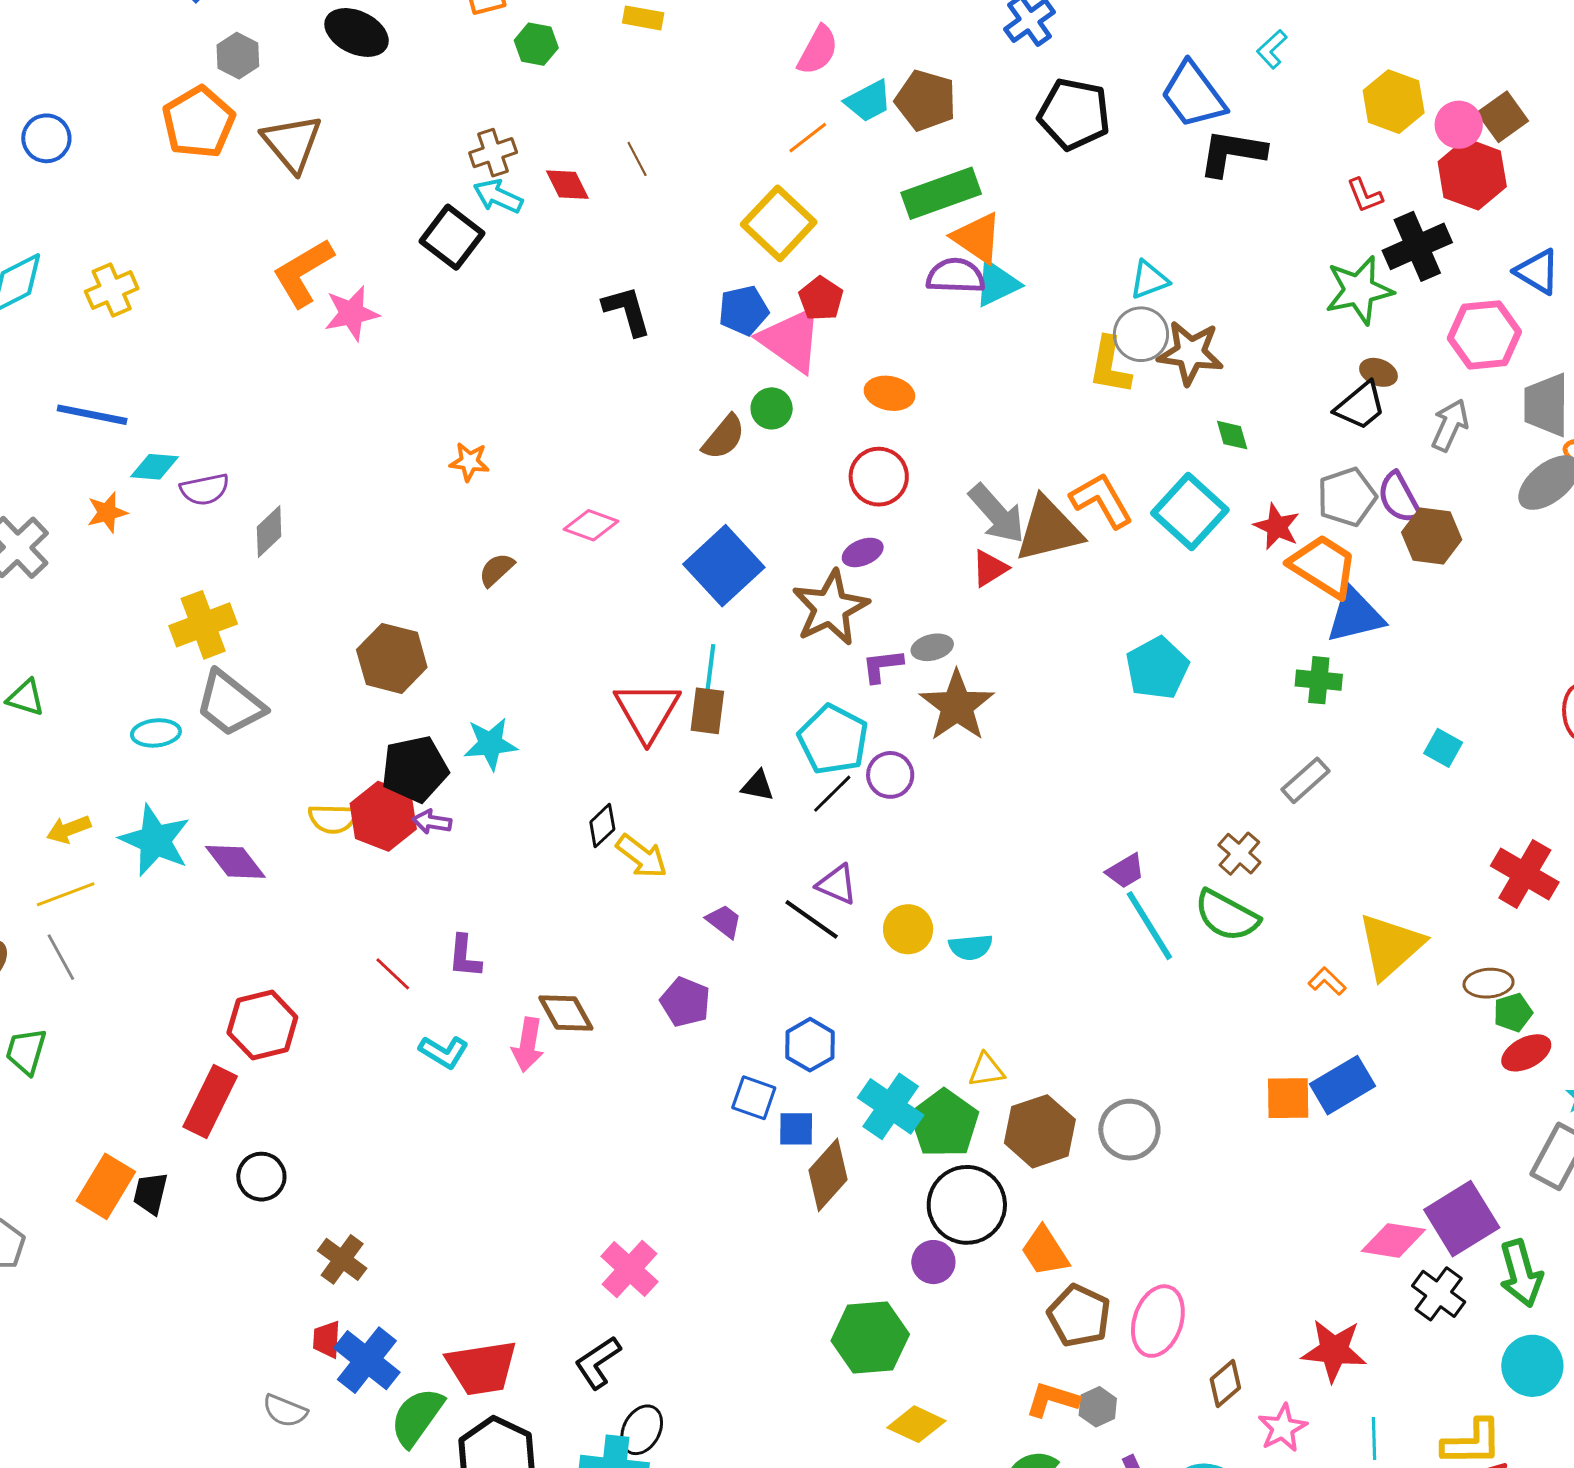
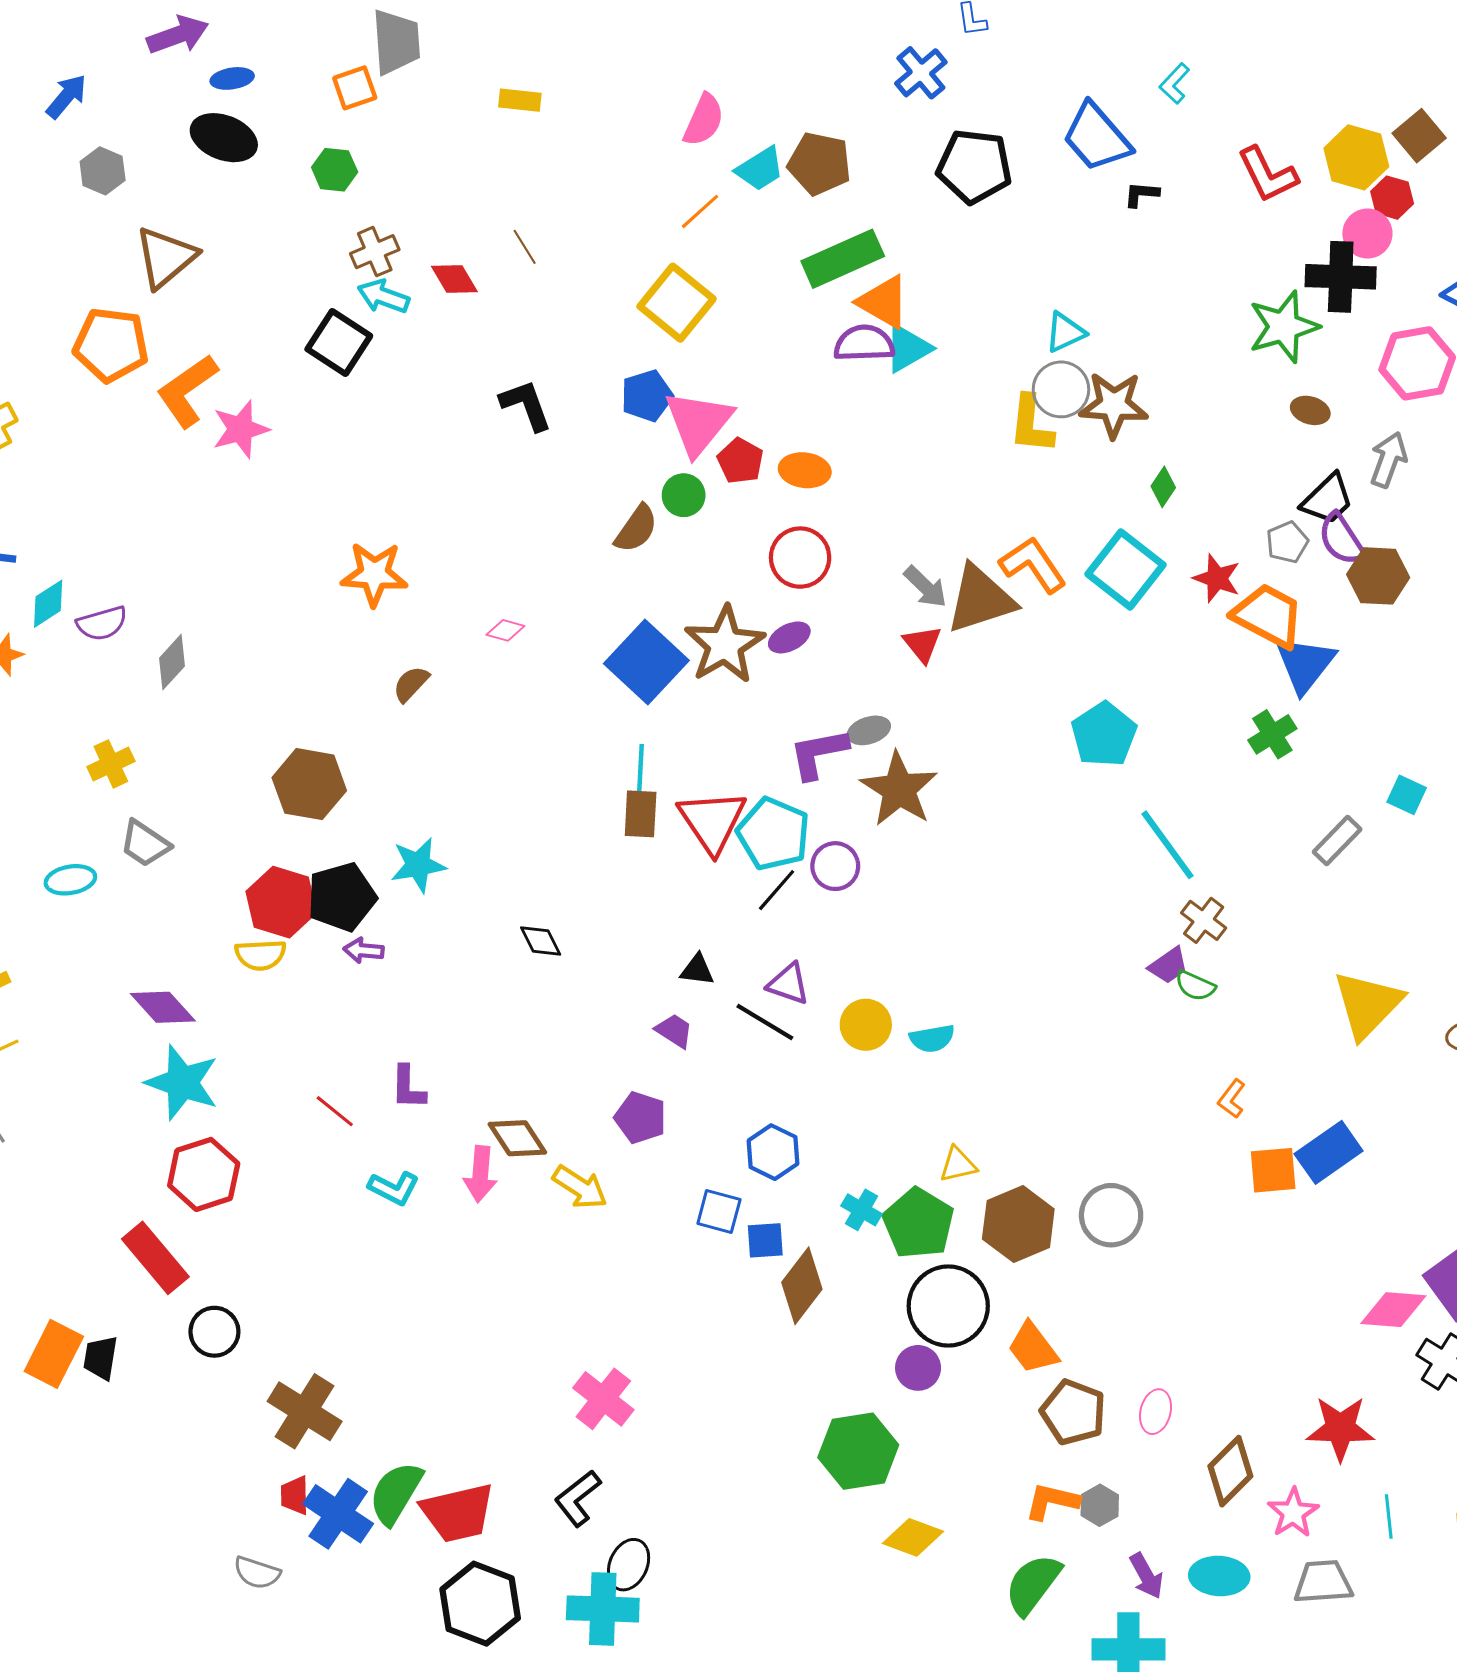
green hexagon: (536, 44) -> (335, 170), moved
yellow hexagon: (1394, 102) -> (1356, 157), moved
orange pentagon: (199, 122) -> (111, 345), moved, turned -30
pink circle: (1459, 125) -> (1367, 234), moved
brown triangle: (292, 143) -> (166, 257), turned 34
black L-shape: (1232, 153) -> (1141, 194), size x0.5
red hexagon: (1472, 174) -> (1392, 198), size x0.6
red L-shape: (1365, 195) -> (1268, 175), moved, size x1.6
black cross: (1417, 246) -> (1341, 277), turned 30
red pentagon: (821, 299) -> (740, 461), moved
pink triangle: (791, 340) -> (698, 423), turned 38
black trapezoid: (1360, 406) -> (1327, 499), moved
green diamond: (1232, 435) -> (1163, 487), turned 54
orange star: (469, 462) -> (374, 574), size x1.6
cyan diamond: (155, 467) -> (48, 604), turned -33
gray pentagon: (1347, 497) -> (1287, 542), size x0.7
gray arrow: (997, 514) -> (925, 587), size x0.7
pink diamond: (591, 525) -> (505, 630), size x0.7
red triangle: (990, 568) -> (922, 644), turned -33
brown star: (830, 608) -> (725, 645), moved
blue triangle: (1355, 615) -> (1305, 664), turned -34
yellow cross: (203, 625) -> (111, 764), size x0.7
purple L-shape: (882, 666) -> (818, 753), size x1.4
green cross: (1319, 680) -> (1272, 734), turned -33
gray trapezoid: (230, 704) -> (145, 844), size x0.7
red triangle: (647, 711) -> (712, 821), moved
gray rectangle: (1305, 780) -> (1337, 841), moved
black triangle: (758, 786) -> (697, 970), moved
red hexagon: (383, 816) -> (281, 902), moved
black diamond: (602, 826) -> (541, 941), turned -69
cyan star: (155, 840) -> (182, 1083), moved
yellow arrow: (642, 856) -> (580, 1187), moved
purple trapezoid: (1125, 871) -> (1168, 966), moved
green semicircle: (1227, 916) -> (1195, 986), size x0.6
cyan line: (1149, 926) -> (1167, 845), moved
orange L-shape: (1327, 981) -> (1232, 1099), moved, turned -93
red rectangle: (210, 1102) -> (155, 1258), turned -62
cyan cross: (891, 1106) -> (861, 1210), size x0.6
brown cross: (342, 1259) -> (305, 1411), size x1.4
pink ellipse: (1158, 1321) -> (1155, 1412), size x0.6
brown diamond: (1225, 1384) -> (1230, 1471), size x1.4
green semicircle: (417, 1417) -> (396, 1493), moved

